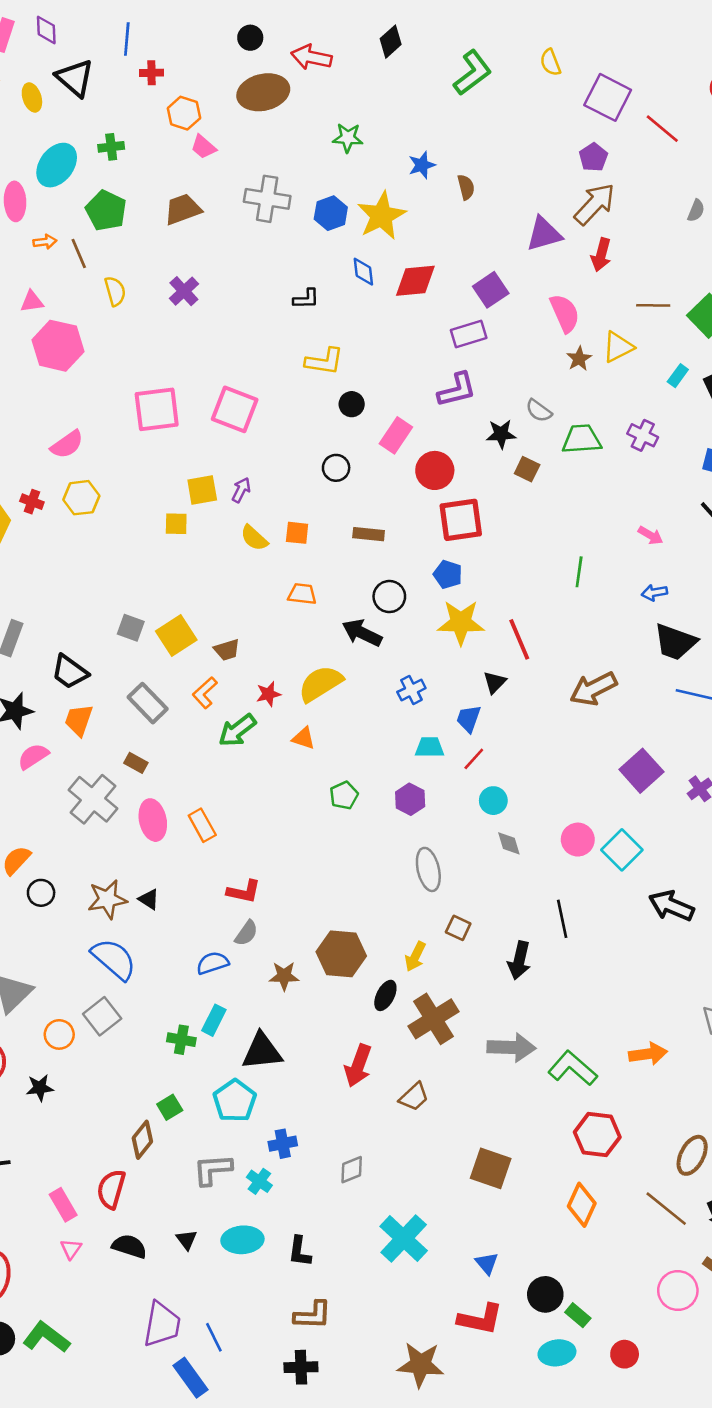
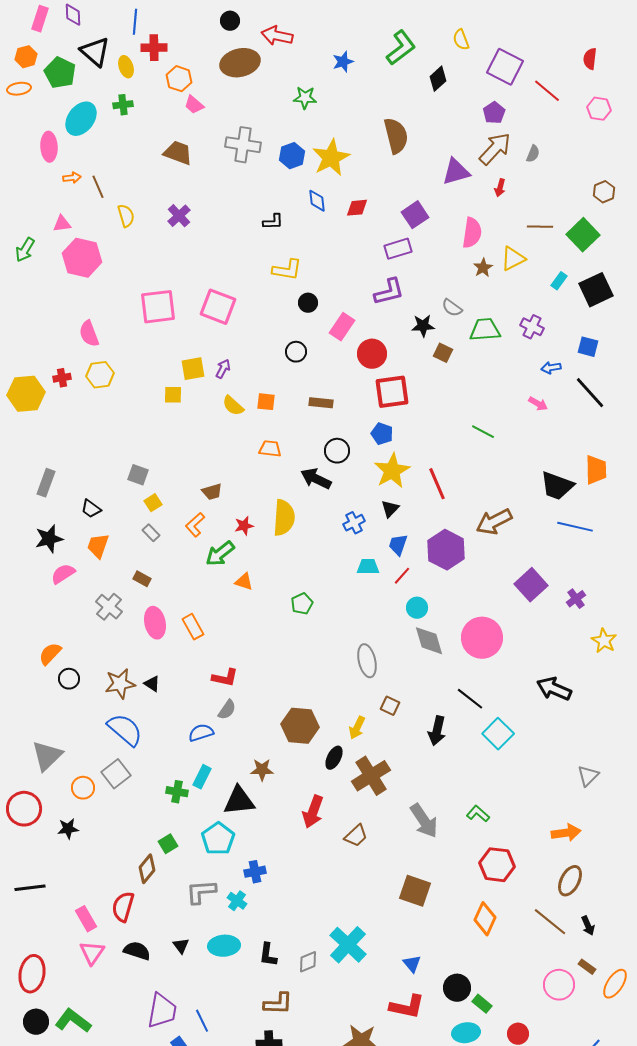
black diamond: (391, 42) -> (438, 79), moved
red cross: (151, 73) -> (154, 48), size x1.4
yellow ellipse: (32, 97) -> (126, 67), moved
blue star: (422, 165) -> (343, 62), moved
brown semicircle: (466, 187) -> (396, 136), size x1.8
brown trapezoid: (183, 209) -> (178, 153), turned 40
green pentagon: (106, 211) -> (60, 73), moved
gray semicircle: (696, 211) -> (533, 154), moved
red arrow: (601, 255) -> (500, 188), size x0.7
red diamond: (415, 281) -> (357, 208), size x0.7
pink semicircle: (565, 313) -> (472, 233), turned 32
pink semicircle: (67, 444) -> (89, 334), turned 104
red cross: (32, 502) -> (62, 378), turned -30
green line: (579, 572) -> (483, 432), turned -70
blue arrow: (654, 593) -> (551, 368), moved
yellow star: (461, 623) -> (392, 471), turned -30
yellow square: (176, 635) -> (153, 503), moved, size x0.6
black trapezoid: (70, 672) -> (91, 509), size x0.7
black triangle: (495, 682) -> (390, 509), moved
yellow semicircle: (320, 684) -> (284, 518), turned 126
gray rectangle: (148, 703) -> (151, 533), size x0.6
orange triangle: (304, 738) -> (244, 582), moved
gray cross: (93, 799) -> (109, 607), size x0.7
purple hexagon: (410, 799) -> (446, 550), moved, size x1.6
pink circle: (578, 840) -> (482, 638), size x1.6
gray diamond: (509, 843) -> (429, 641), size x1.6
cyan square: (622, 850) -> (498, 734), moved
black line: (562, 919) -> (470, 699), turned -40
brown star: (284, 976) -> (262, 770), moved
gray arrow: (511, 1047) -> (424, 821), moved, turned 54
orange arrow: (648, 1054) -> (566, 833), moved
green L-shape: (573, 1068) -> (478, 814), size x0.6
gray diamond: (352, 1170) -> (308, 962), moved
pink triangle: (71, 1249) -> (92, 953), size x1.5

